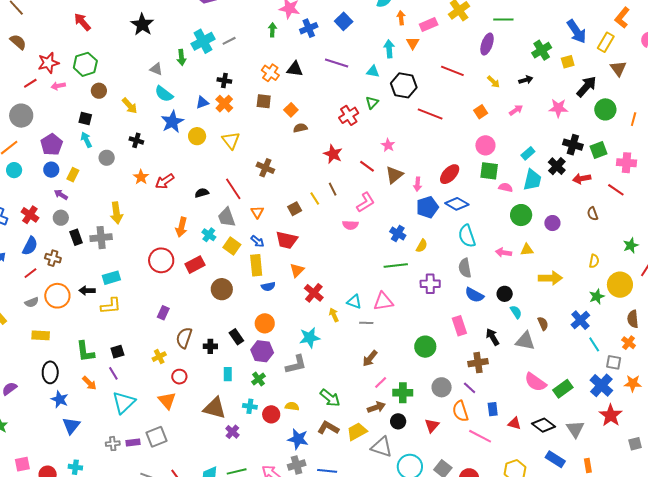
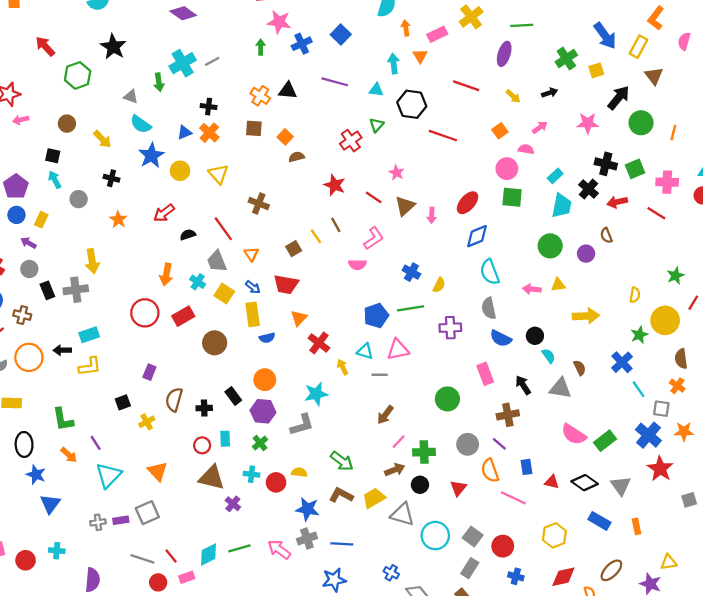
green hexagon: (85, 64) -> (78, 75), moved
red arrow: (165, 181) -> (164, 213), moved
pink semicircle: (506, 187) -> (526, 149), moved
blue diamond: (457, 204) -> (477, 236), turned -50
blue pentagon: (427, 207) -> (376, 316), moved
brown semicircle: (593, 214) -> (606, 235), moved
black square: (117, 352) -> (123, 402), moved
red circle: (179, 377) -> (202, 445), moved

